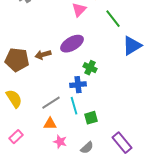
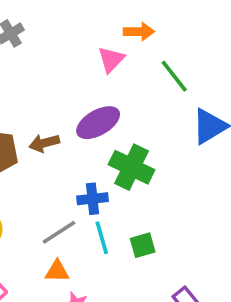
green cross: (90, 68) -> (131, 167), size x1.6
blue cross: (78, 85) -> (92, 199), moved
green square: (91, 118) -> (143, 245), moved

